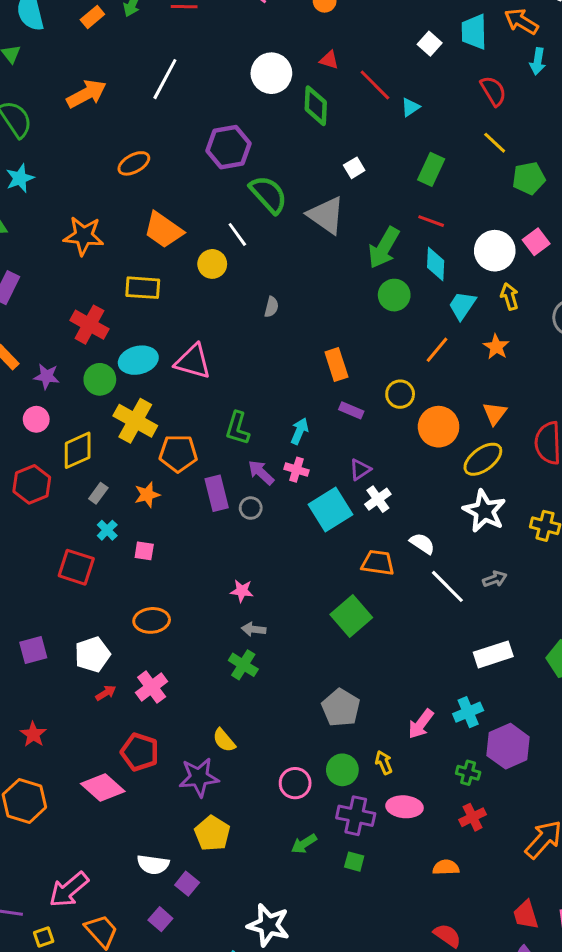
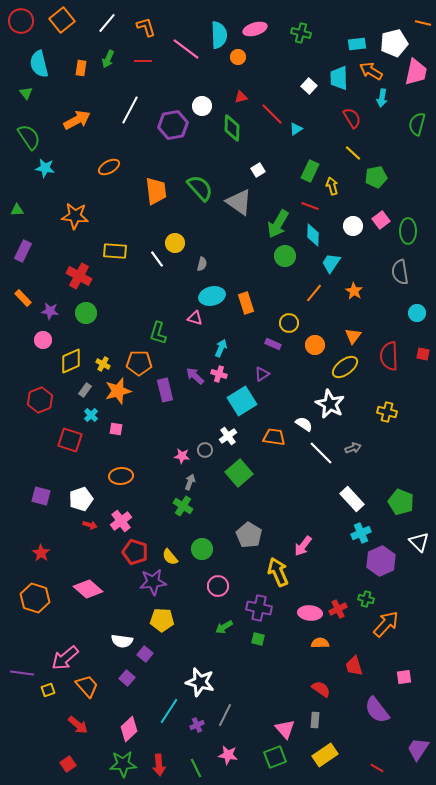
orange rectangle: (92, 17) -> (81, 68), turned -42
red triangle: (329, 60) -> (241, 97), turned -32
white circle: (271, 73) -> (202, 106), size x0.7
purple hexagon: (228, 147) -> (173, 125), moved
cyan star: (20, 178) -> (45, 168), moved, turned 30
orange trapezoid: (163, 230) -> (156, 191), moved, turned -132
white line: (237, 234) -> (157, 259), moved
white circle: (495, 251) -> (353, 226), size x0.7
yellow circle: (212, 264) -> (175, 243), moved
yellow arrow: (510, 297) -> (332, 186), moved
cyan ellipse: (138, 360) -> (212, 296), moved
pink triangle: (193, 362) -> (195, 318), moved, size x0.6
purple rectangle: (351, 410) -> (273, 344), moved
yellow cross: (135, 421) -> (103, 364), moved, size x0.5
orange circle: (439, 427) -> (315, 345), size x0.7
green L-shape: (237, 428) -> (158, 333), moved
red hexagon: (32, 484) -> (40, 400), moved
orange star: (147, 495) -> (118, 391), size x1.5
white cross: (378, 499) -> (228, 436), moved
gray circle: (251, 508) -> (205, 450), moved
white star: (484, 511) -> (330, 404), moved
green square: (351, 616) -> (239, 473), moved
gray arrow: (254, 629) -> (190, 482), turned 105
purple square: (33, 650) -> (41, 496), turned 30
white rectangle: (493, 654) -> (352, 499), turned 65
red arrow: (106, 693) -> (90, 525), turned 48
cyan cross: (468, 712) -> (361, 533), moved
purple hexagon: (508, 746) -> (381, 561), moved
red pentagon: (140, 752) -> (135, 552), moved
yellow arrow: (384, 762) -> (278, 572), size x1.8
green circle: (342, 770) -> (202, 549), moved
green cross: (468, 773) -> (366, 599), moved
pink ellipse: (405, 807) -> (310, 613), moved
yellow pentagon: (212, 833) -> (162, 620), turned -30
red trapezoid: (526, 915) -> (354, 666), moved

